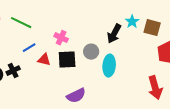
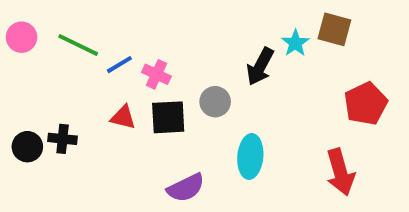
brown square: (152, 28) -> (334, 29), moved
blue line: (29, 48) -> (119, 65), moved
cyan ellipse: (109, 66) -> (250, 156), moved
black cross: (13, 71) -> (63, 139), turned 32

